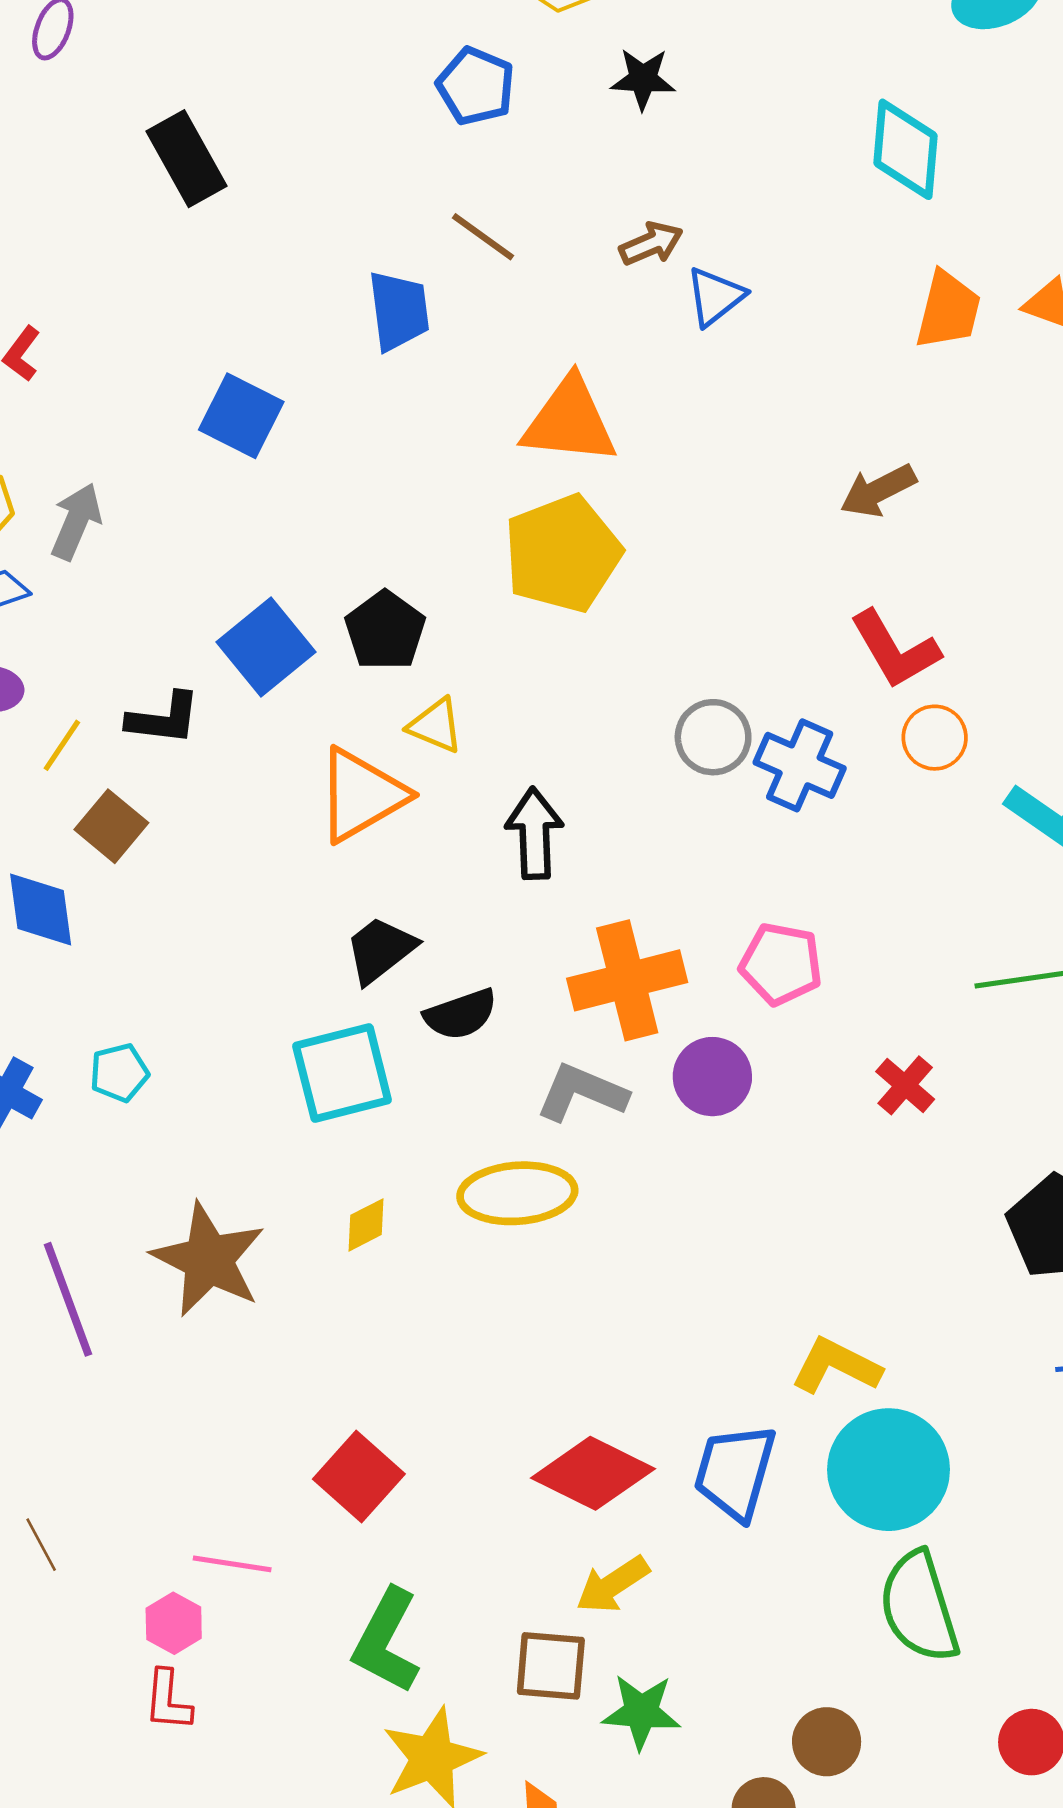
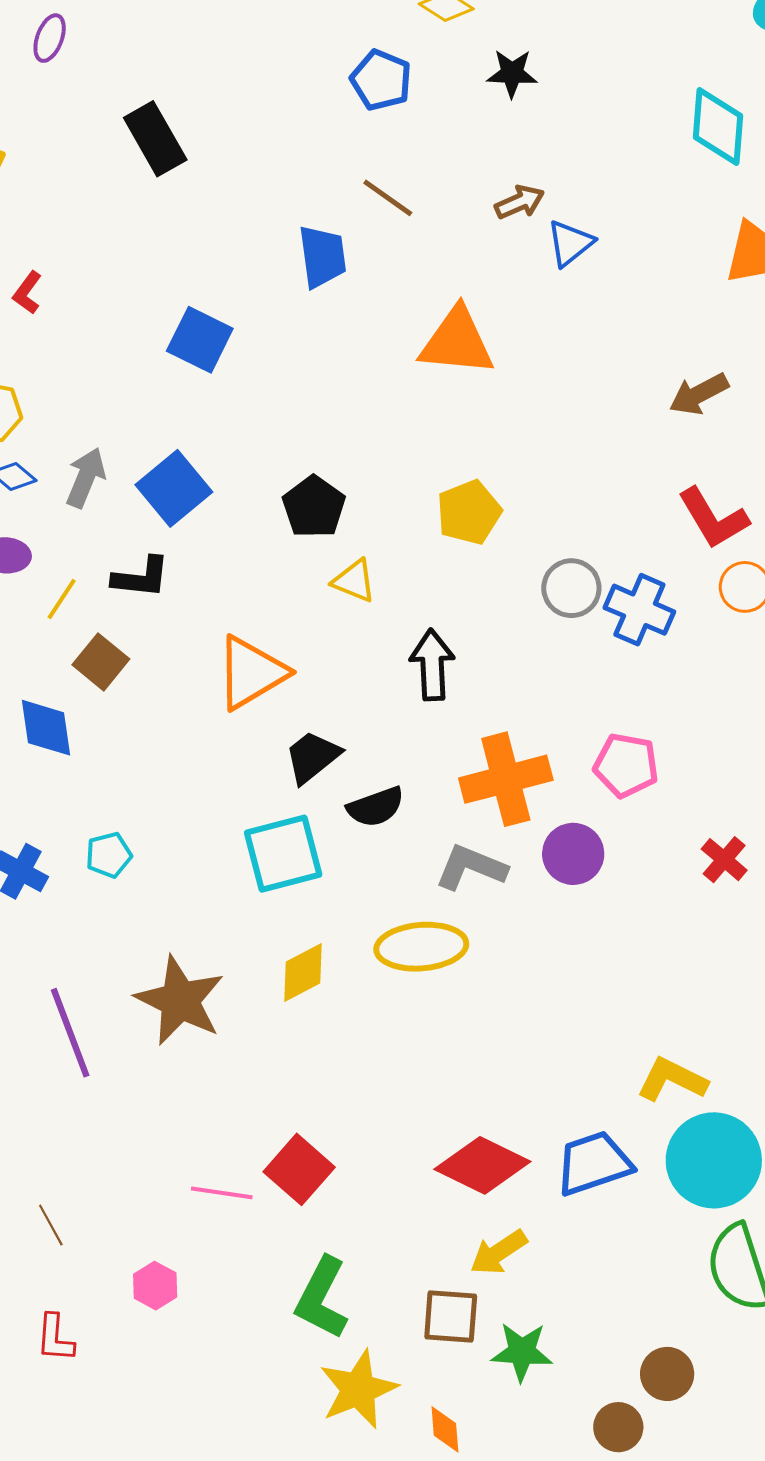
gray arrow: (76, 521) -> (86, 478), moved
yellow pentagon: (563, 554) -> (469, 512), moved, size x0.7
blue square: (266, 647) -> (174, 488), moved
orange triangle: (361, 795) -> (251, 673), moved
yellow diamond: (366, 1225) -> (303, 972), size x1.4
blue trapezoid: (735, 1472) -> (594, 1163), turned 56
pink line: (232, 1564) -> (222, 1193), moved
red L-shape: (168, 1700) -> (55, 1338), moved

